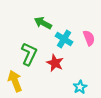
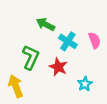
cyan star: (80, 87) -> (85, 84), moved

